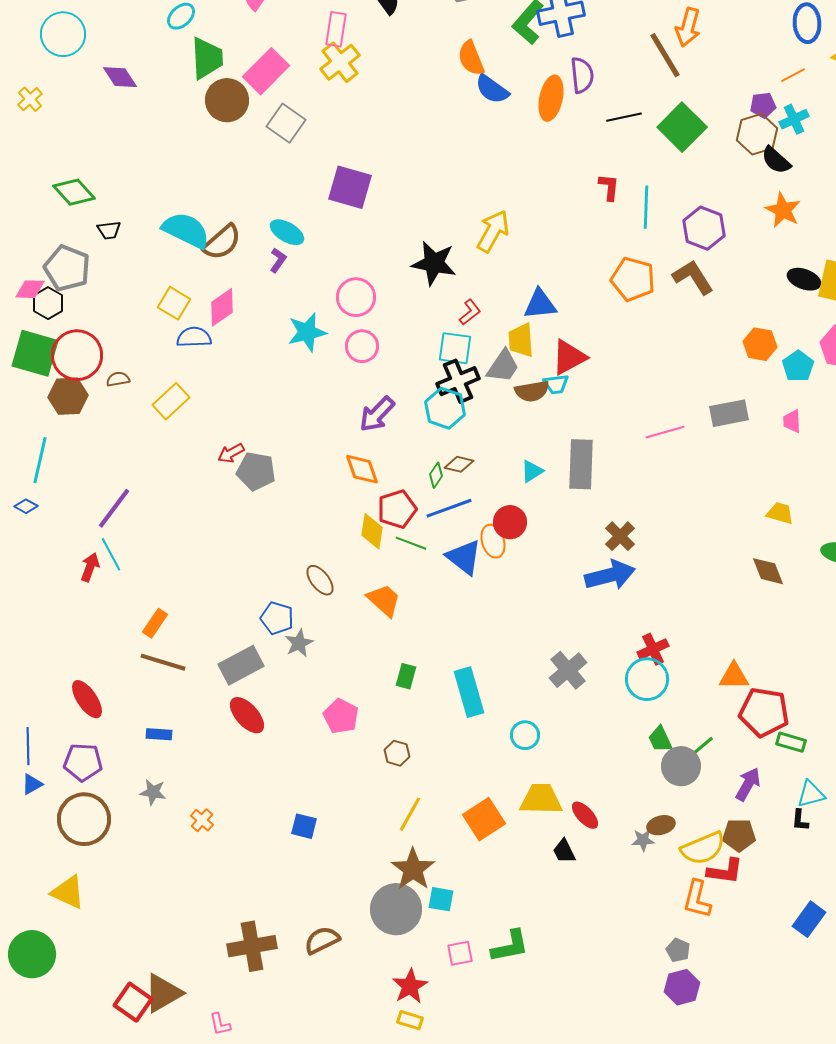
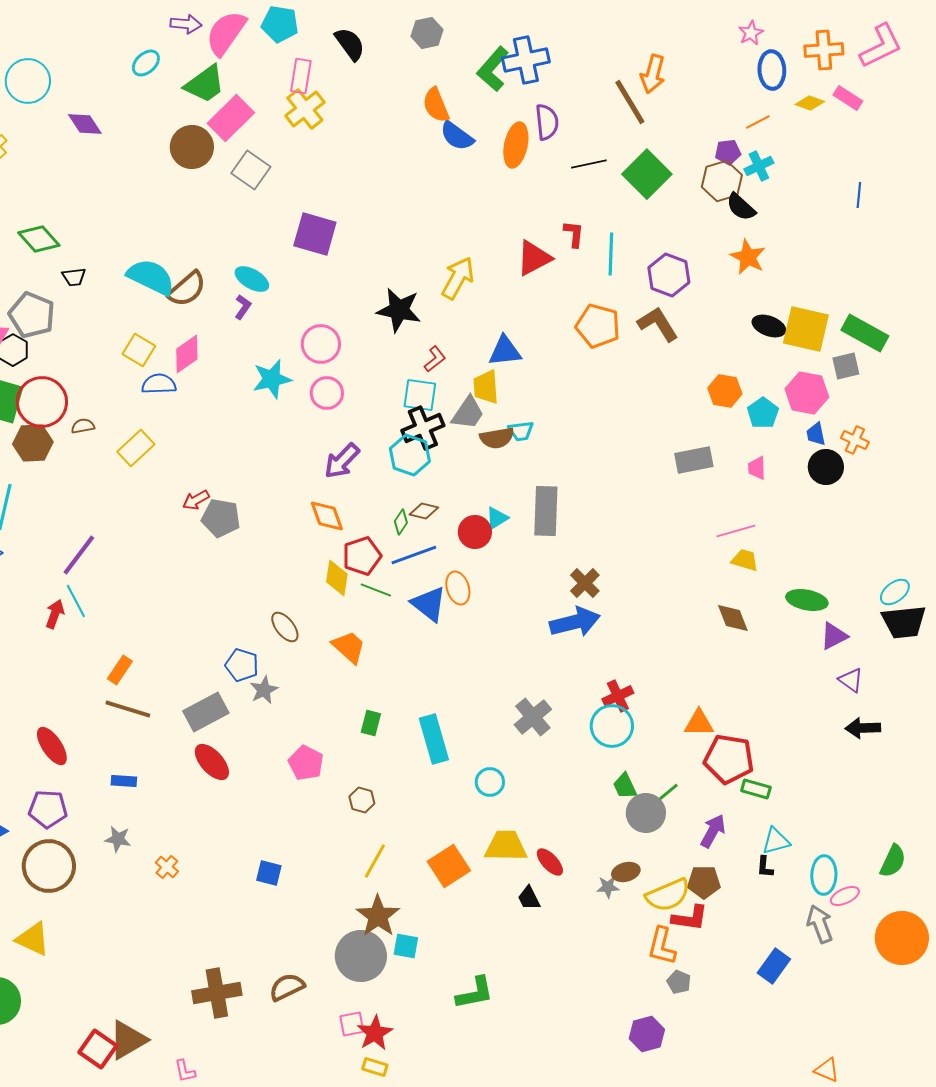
green trapezoid: (207, 58) -> (205, 84), moved, turned 57
red triangle: (569, 357) -> (534, 258), moved
pink line: (665, 432) -> (736, 531), moved
red circle: (510, 522) -> (475, 532), moved
gray pentagon: (678, 950) -> (679, 982), moved
pink square: (460, 953) -> (352, 1024), moved

